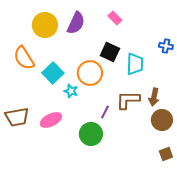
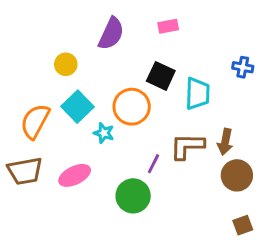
pink rectangle: (115, 18) -> (168, 26), turned -56
yellow circle: (45, 25) -> (66, 64), moved, size x0.6
orange semicircle: (24, 58) -> (35, 121), moved, turned 60

